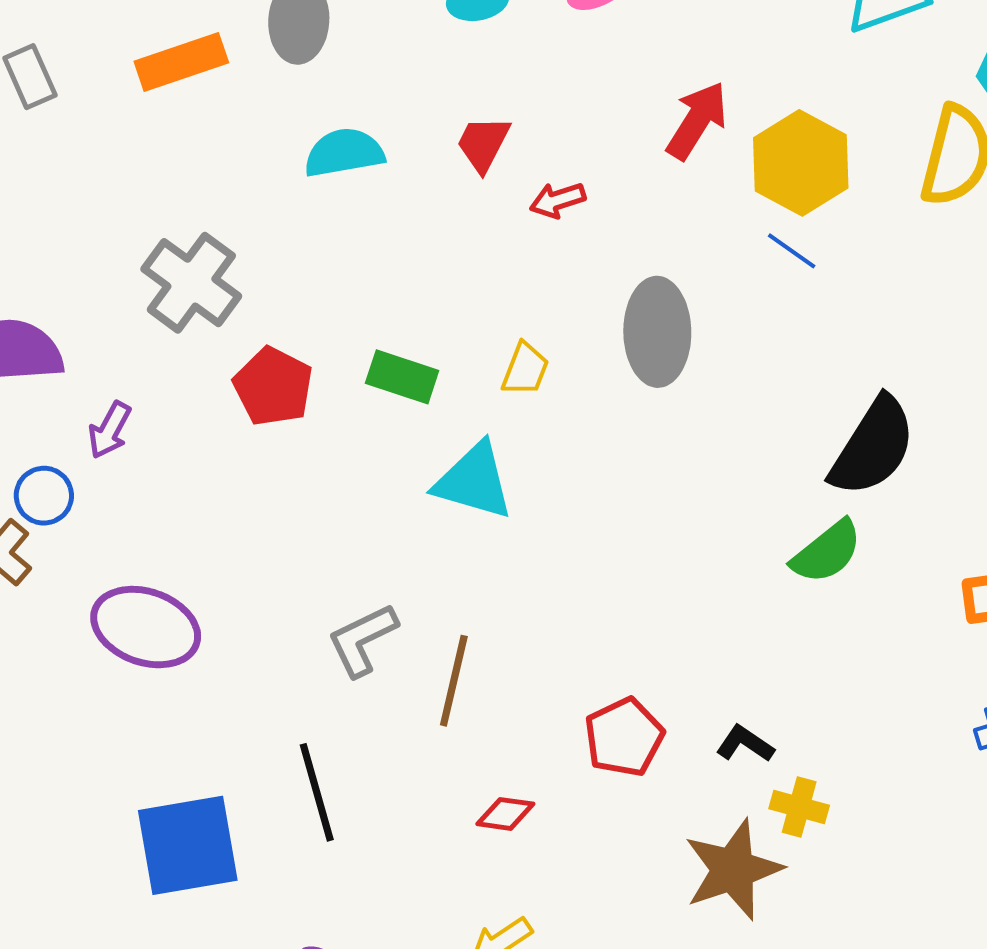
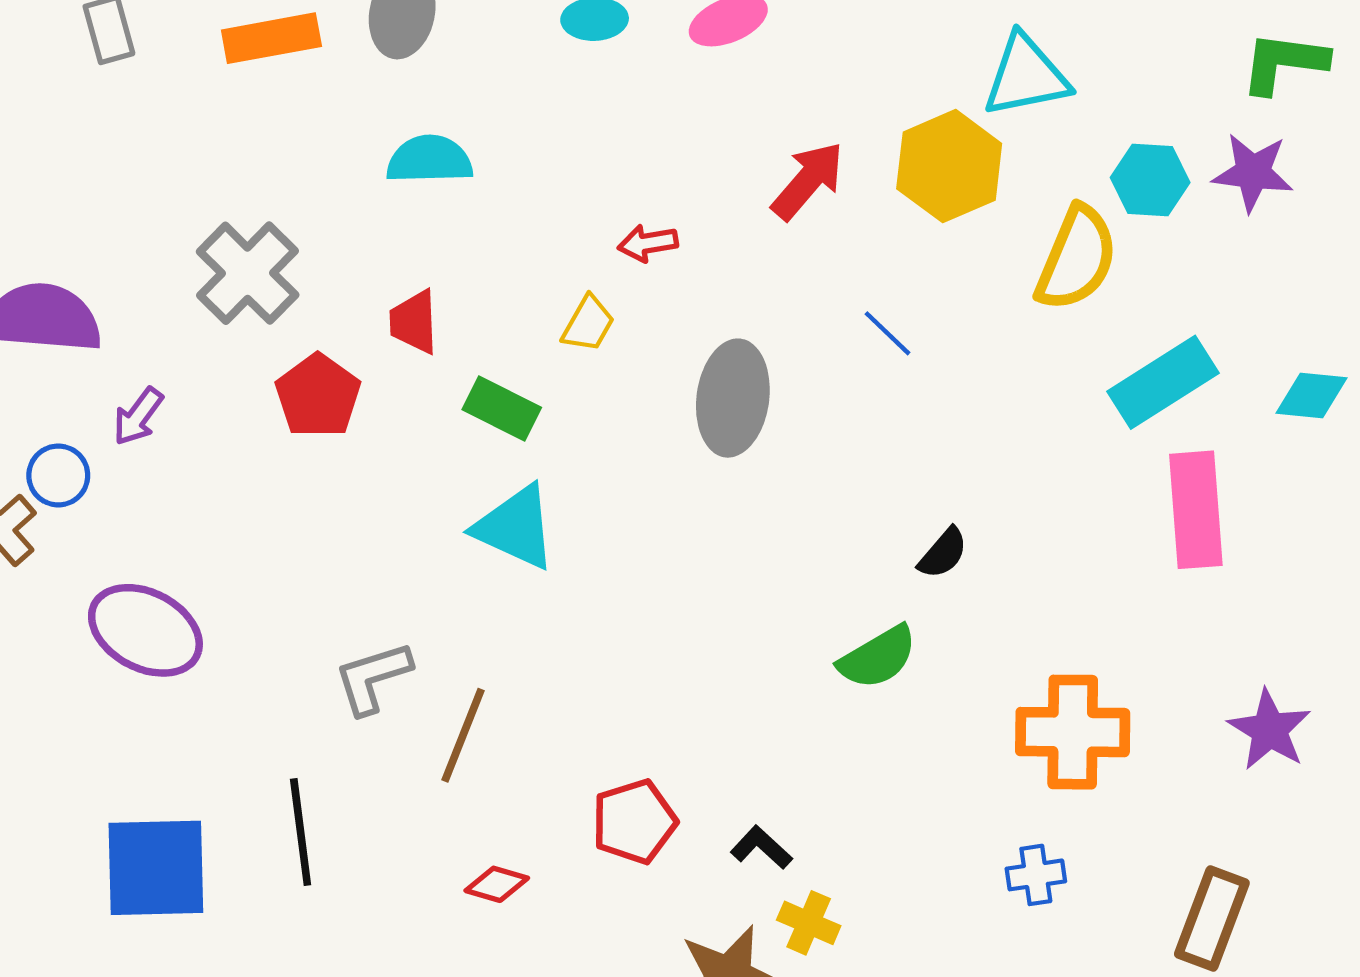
red trapezoid: (483, 144) -> (414, 322), moved, turned -38
yellow hexagon: (801, 163) -> (949, 166), moved
yellow trapezoid: (525, 369) -> (588, 324), moved
green rectangle: (402, 377) -> (502, 408), moved
black semicircle: (873, 447) -> (943, 553), size x0.5

